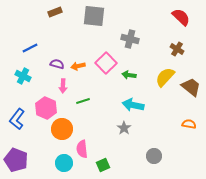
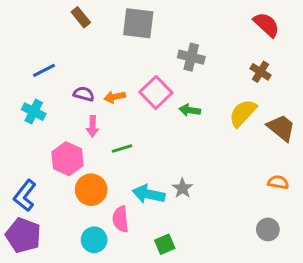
brown rectangle: (55, 12) -> (81, 17), turned 72
cyan arrow: (133, 105) -> (149, 194), moved
blue L-shape: (17, 119) -> (25, 196), moved
gray circle: (154, 156) -> (268, 229), moved
green square: (103, 165) -> (165, 244), moved

